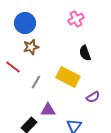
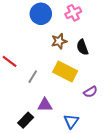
blue circle: (25, 23) -> (41, 14), moved
brown star: (31, 47) -> (59, 41), moved

